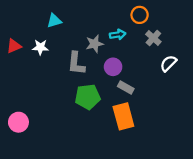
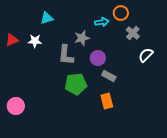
cyan arrow: (118, 35) -> (102, 22), moved
orange rectangle: (123, 116) -> (107, 101), size x0.7

